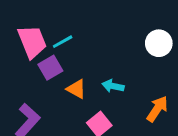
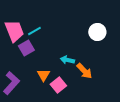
orange triangle: (76, 89) -> (43, 75), moved, turned 32
orange arrow: (157, 109) -> (84, 71), moved, turned 102

